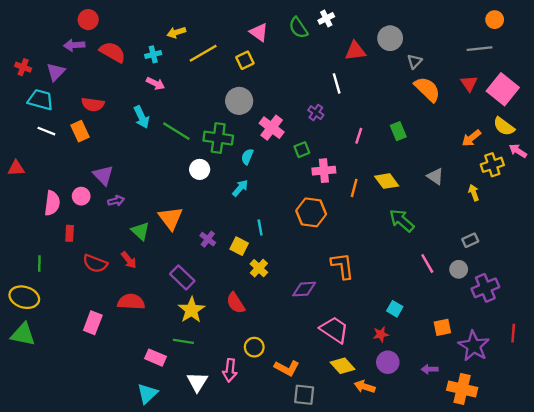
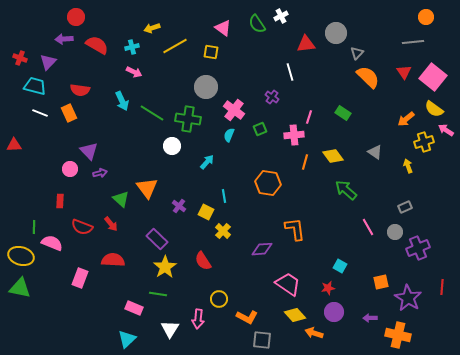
yellow square: (245, 60) -> (211, 52), turned 35
green rectangle: (398, 131) -> (343, 113), turned -35
cyan semicircle: (247, 157) -> (229, 135), moved
pink cross: (324, 171) -> (294, 135), moved
pink semicircle: (52, 203) -> (52, 243), moved, turned -75

